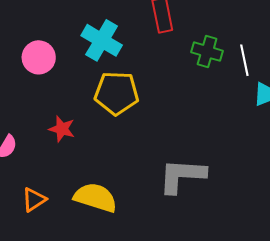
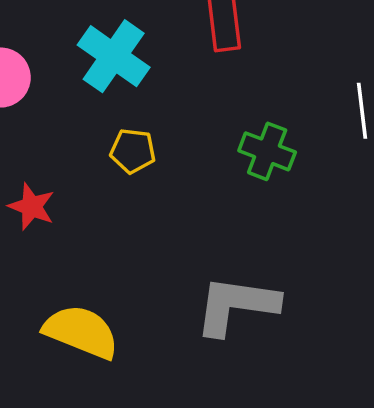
green cross: (207, 52) -> (267, 151), moved
yellow pentagon: (117, 93) -> (133, 151), size x0.6

